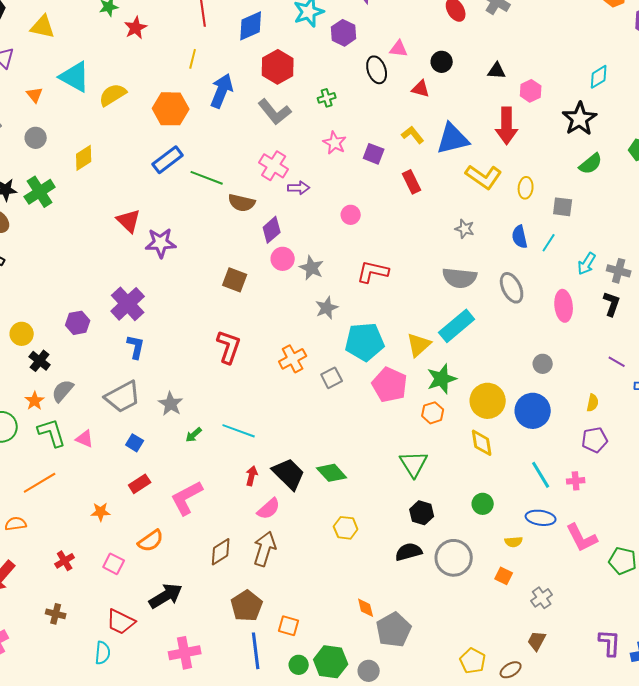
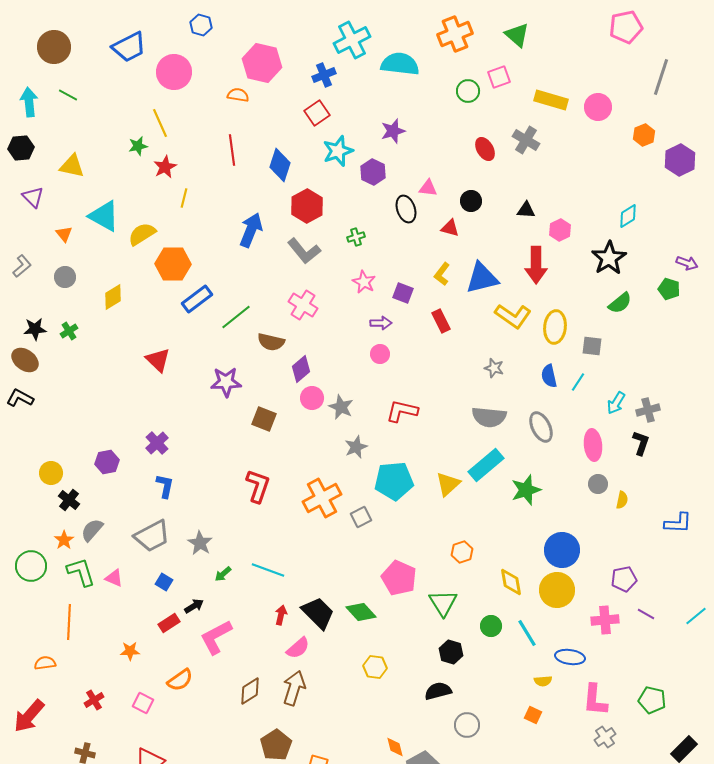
blue diamond: (251, 26) -> (280, 165), turned -48
yellow line: (193, 59) -> (184, 198), moved
orange hexagon: (171, 109) -> (173, 264), moved
yellow L-shape: (413, 135) -> (442, 274), turned -105
green line: (207, 178) -> (236, 317), turned -60
purple arrow: (299, 188) -> (381, 323), moved
yellow ellipse: (526, 188) -> (555, 327), size x1.5
green cross: (40, 192) -> (69, 331), size x0.6
purple star: (161, 243) -> (226, 382), moved
gray cross: (619, 271) -> (648, 410), turned -30
purple cross: (128, 304) -> (157, 443), size x0.7
orange cross: (293, 359) -> (322, 498), size x1.4
purple line: (617, 362) -> (646, 614), moved
gray circle: (543, 364) -> (598, 484), moved
green star: (442, 379) -> (526, 490), moved
pink pentagon: (390, 385) -> (399, 578), moved
yellow circle: (488, 401) -> (557, 590), moved
yellow semicircle: (593, 403) -> (622, 500), moved
cyan line: (541, 475) -> (527, 633), moved
pink cross: (576, 481) -> (605, 620), size x1.5
orange line: (40, 483) -> (69, 622), turned -56
green circle: (483, 504) -> (491, 626), moved
pink L-shape: (582, 538) -> (595, 700), moved, turned 32
gray circle: (454, 558) -> (467, 725), moved, size x0.7
black arrow: (166, 596) -> (194, 606), moved, size x0.6
gray cross: (542, 598) -> (605, 737), moved

